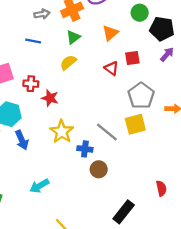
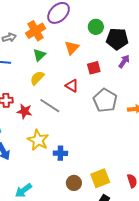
red triangle: (111, 68) -> (72, 86), moved
yellow square: (135, 124) -> (100, 178), moved
gray line: (107, 132) -> (50, 106), moved
brown circle: (99, 169) -> (74, 183), moved

